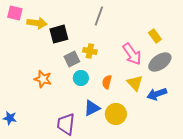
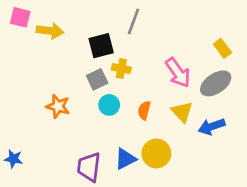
black square: (59, 34) -> (101, 46), moved
yellow rectangle: (155, 36) -> (222, 48), moved
blue triangle: (92, 108) -> (125, 159), moved

